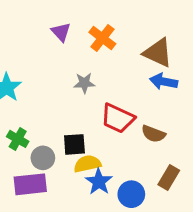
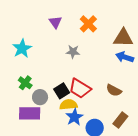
purple triangle: (61, 32) -> (55, 22), moved
brown triangle: (158, 53) -> (123, 38), turned -30
red trapezoid: (118, 118) -> (80, 88), moved
black square: (74, 144) -> (62, 91), turned -35

